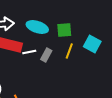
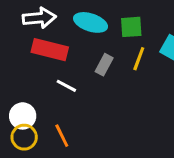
white line: (29, 52) -> (66, 86), moved, turned 40

